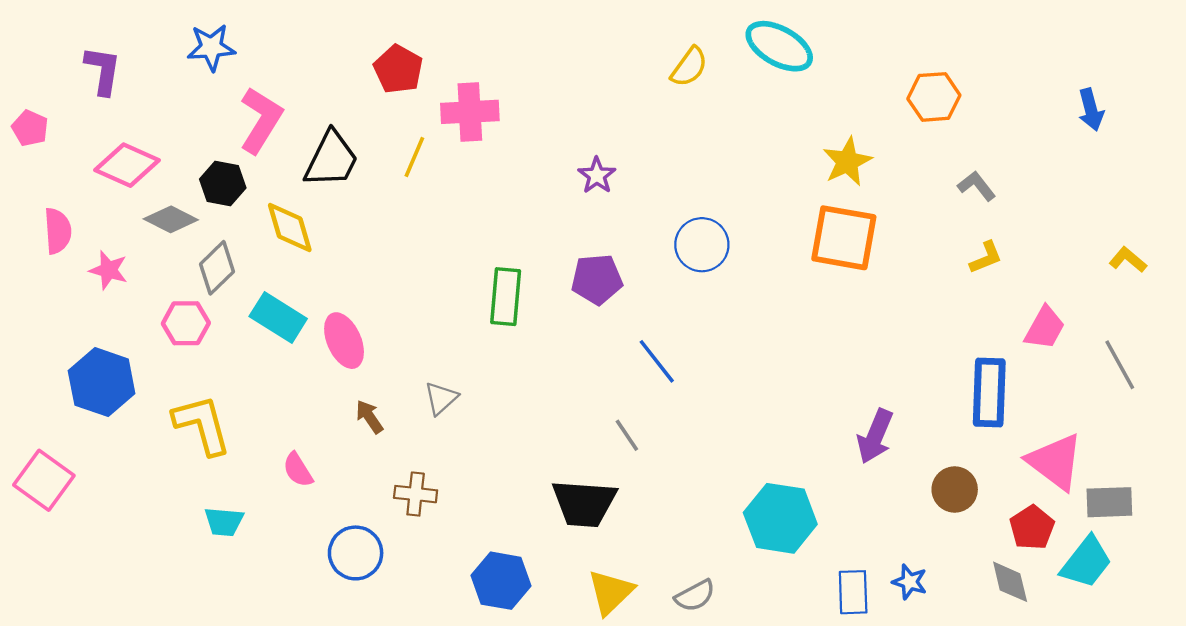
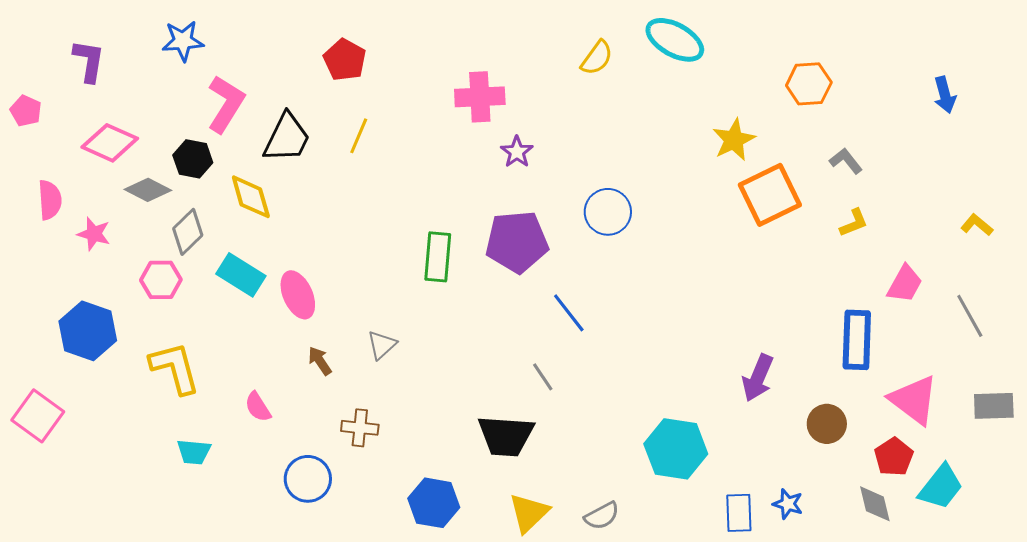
pink cross: (470, 112) -> (480, 97), moved
orange square: (844, 238) -> (770, 195), moved, turned -36
purple pentagon: (597, 279) -> (517, 242), size x1.4
gray rectangle: (1109, 502) -> (994, 406), moved

